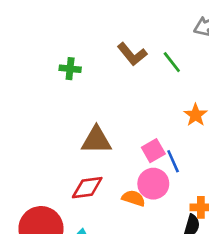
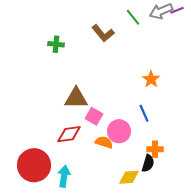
green line: (172, 62) -> (133, 17), moved
pink square: (153, 151) -> (94, 116), moved, turned -30
blue line: (173, 161) -> (144, 113), moved

